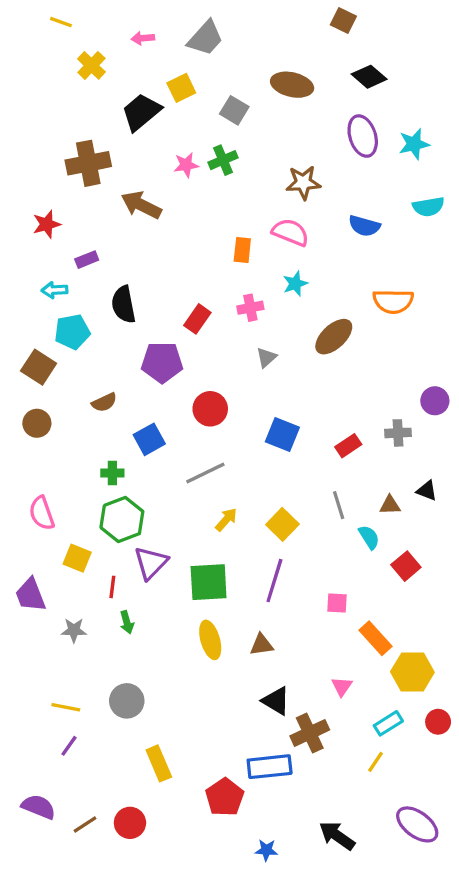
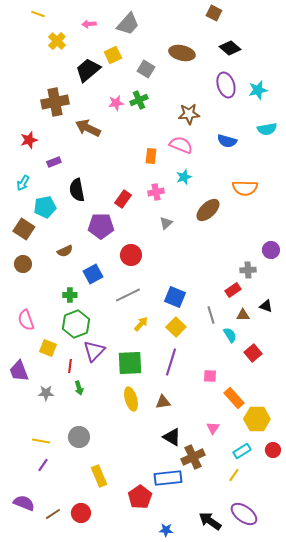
cyan arrow: (55, 290) -> (23, 183), moved, turned -56
blue square: (282, 434) -> (175, 297), moved
red rectangle: (348, 446) -> (233, 290), moved
purple ellipse: (417, 824) -> (244, 514), moved

